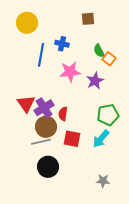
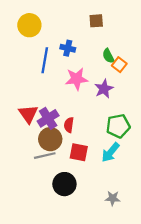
black circle: (48, 167) -> (64, 184), moved

